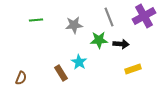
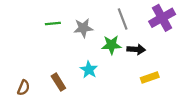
green line: (36, 20) -> (53, 23), moved
brown rectangle: (61, 73) -> (58, 82), moved

